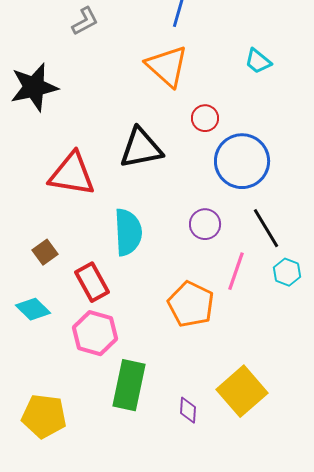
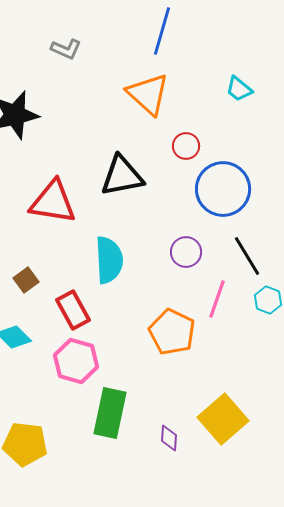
gray L-shape: (85, 21) -> (66, 49), turned 52

